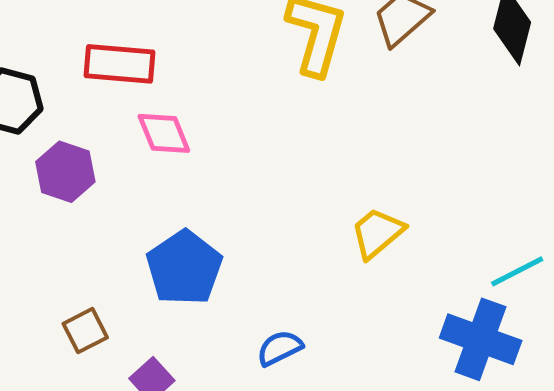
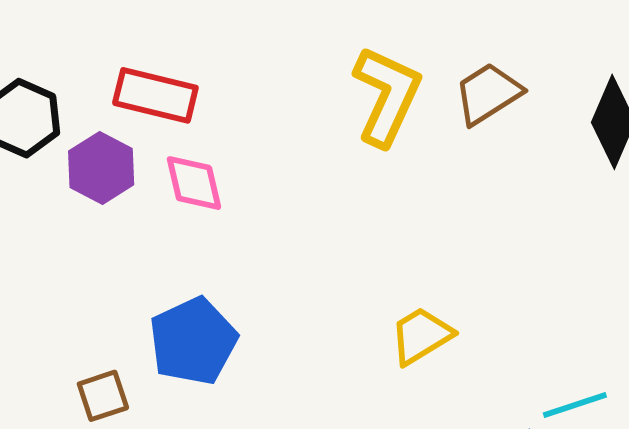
purple hexagon: (65, 172) -> (101, 168), moved
brown square: (85, 331) -> (103, 396), moved

